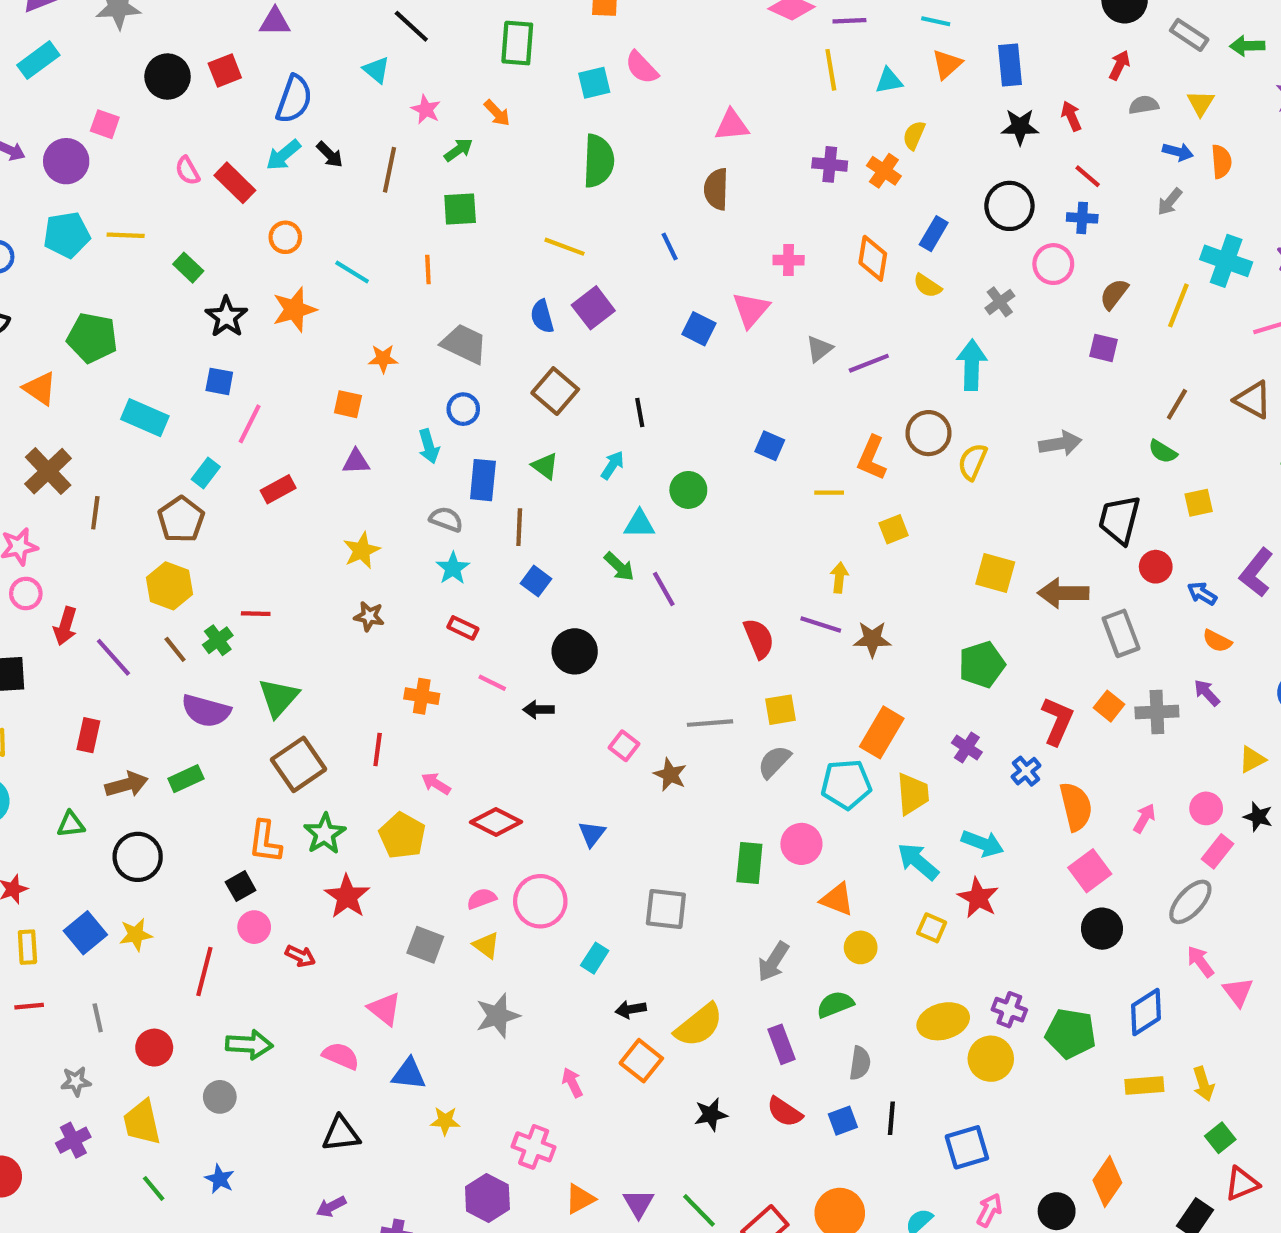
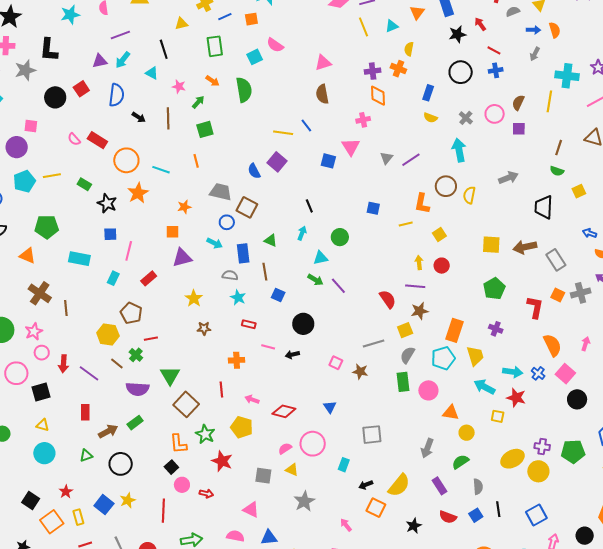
black line: (411, 26) -> (164, 49), turned 42
cyan arrow: (283, 155) -> (123, 60), moved
green semicircle: (599, 161) -> (244, 90), moved
orange circle: (285, 237) -> (126, 160), size x1.6
yellow line: (564, 247) -> (283, 133), moved
orange diamond: (873, 258) -> (378, 96), moved
pink circle: (1053, 264) -> (495, 114), moved
brown square: (555, 391) -> (247, 207), moved
cyan arrow: (429, 446) -> (214, 243), turned -35
purple triangle: (356, 462) -> (182, 258), size x1.5
brown pentagon: (181, 519) -> (131, 313), moved
red circle: (1156, 567) -> (442, 266), moved
brown star: (872, 639) -> (420, 311), moved
blue cross: (1026, 771) -> (538, 373), moved
green rectangle: (749, 863) -> (403, 382), moved

